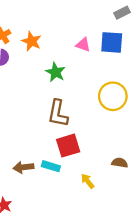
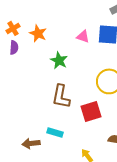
red square: (68, 146) -> (91, 111), moved
cyan rectangle: (51, 166) -> (55, 132), moved

